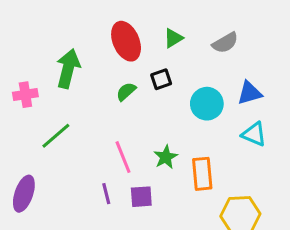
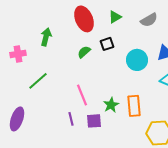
green arrow: (68, 69) -> (46, 37), size x0.7
green star: (166, 157) -> (111, 105), moved

